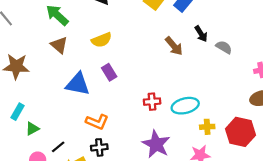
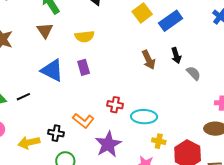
orange L-shape: (97, 122) -> (83, 121), moved
black line: (58, 147) -> (23, 97), moved

